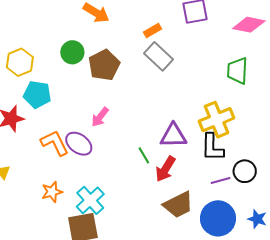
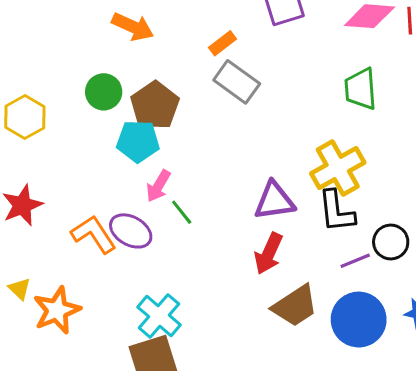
cyan pentagon: (37, 94) -> (138, 141), moved
green line: (144, 155) -> (182, 212), moved
orange star: (52, 192) -> (57, 310), moved, size x1.4

